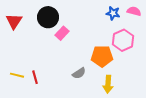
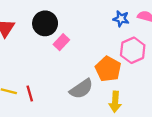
orange pentagon: (102, 56) -> (108, 69), turned 30
gray semicircle: (79, 73) -> (81, 89), size x1.5

